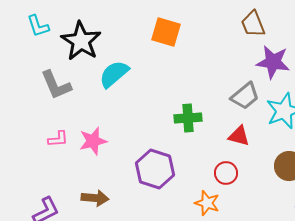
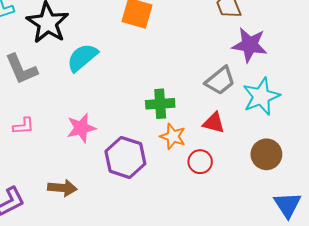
pink star: (93, 141) -> (81, 128), moved
orange star: (207, 203) -> (173, 136), moved

